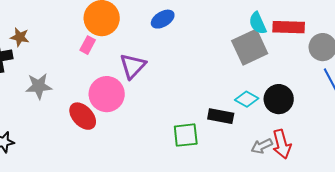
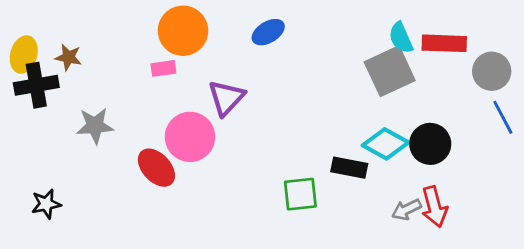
pink rectangle: (88, 45) -> (163, 68), turned 54
cyan diamond: (247, 99) -> (386, 144), size x1.4

